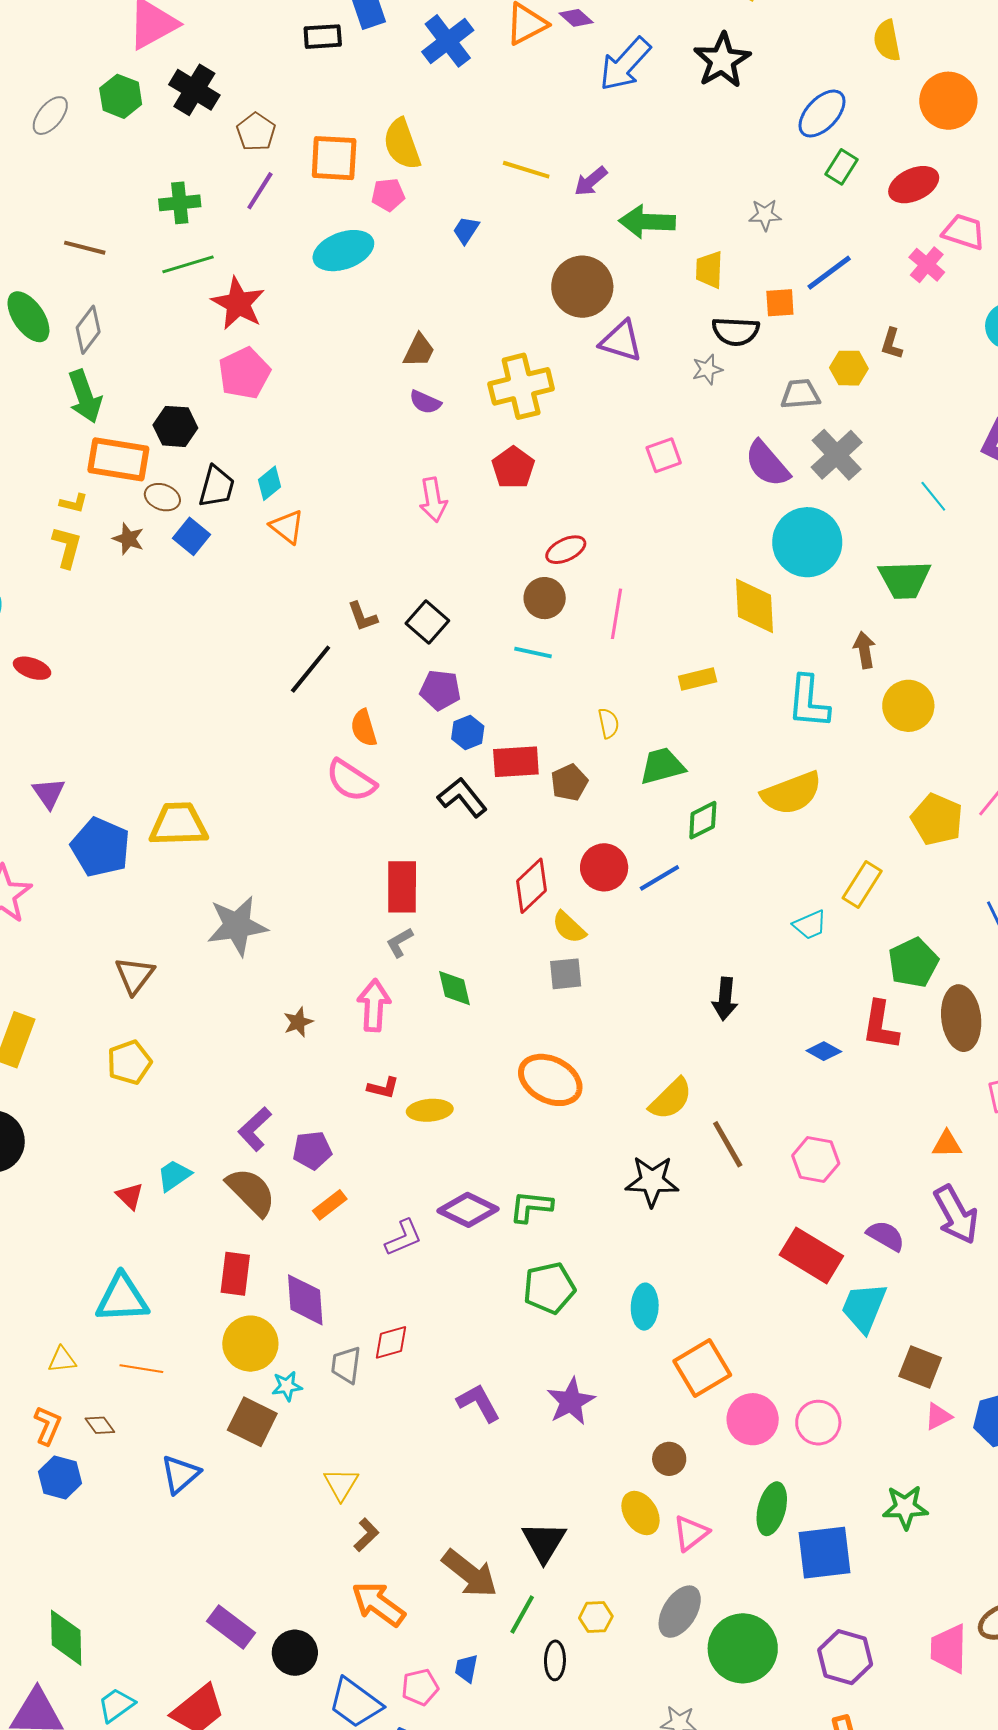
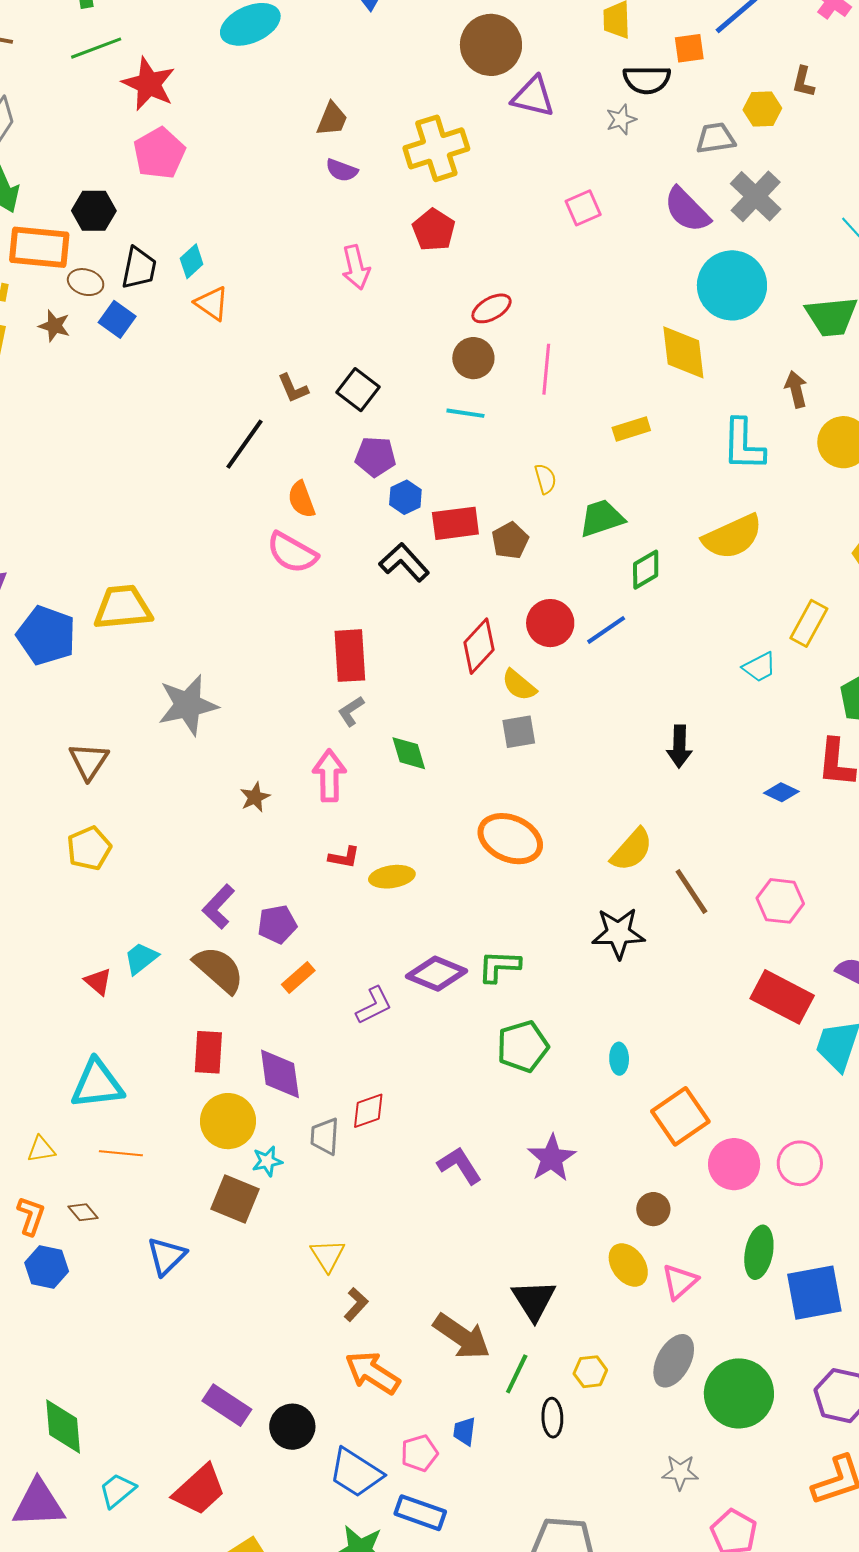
cyan ellipse: (645, 1307) -> (619, 1059), size x0.7

